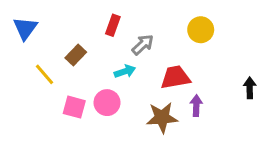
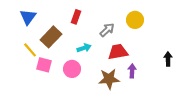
blue triangle: (25, 28) -> (28, 17), moved
gray arrow: (143, 45) -> (107, 30), moved
brown rectangle: (76, 55) -> (51, 37), size x1.5
pink square: (74, 107) -> (44, 65), moved

